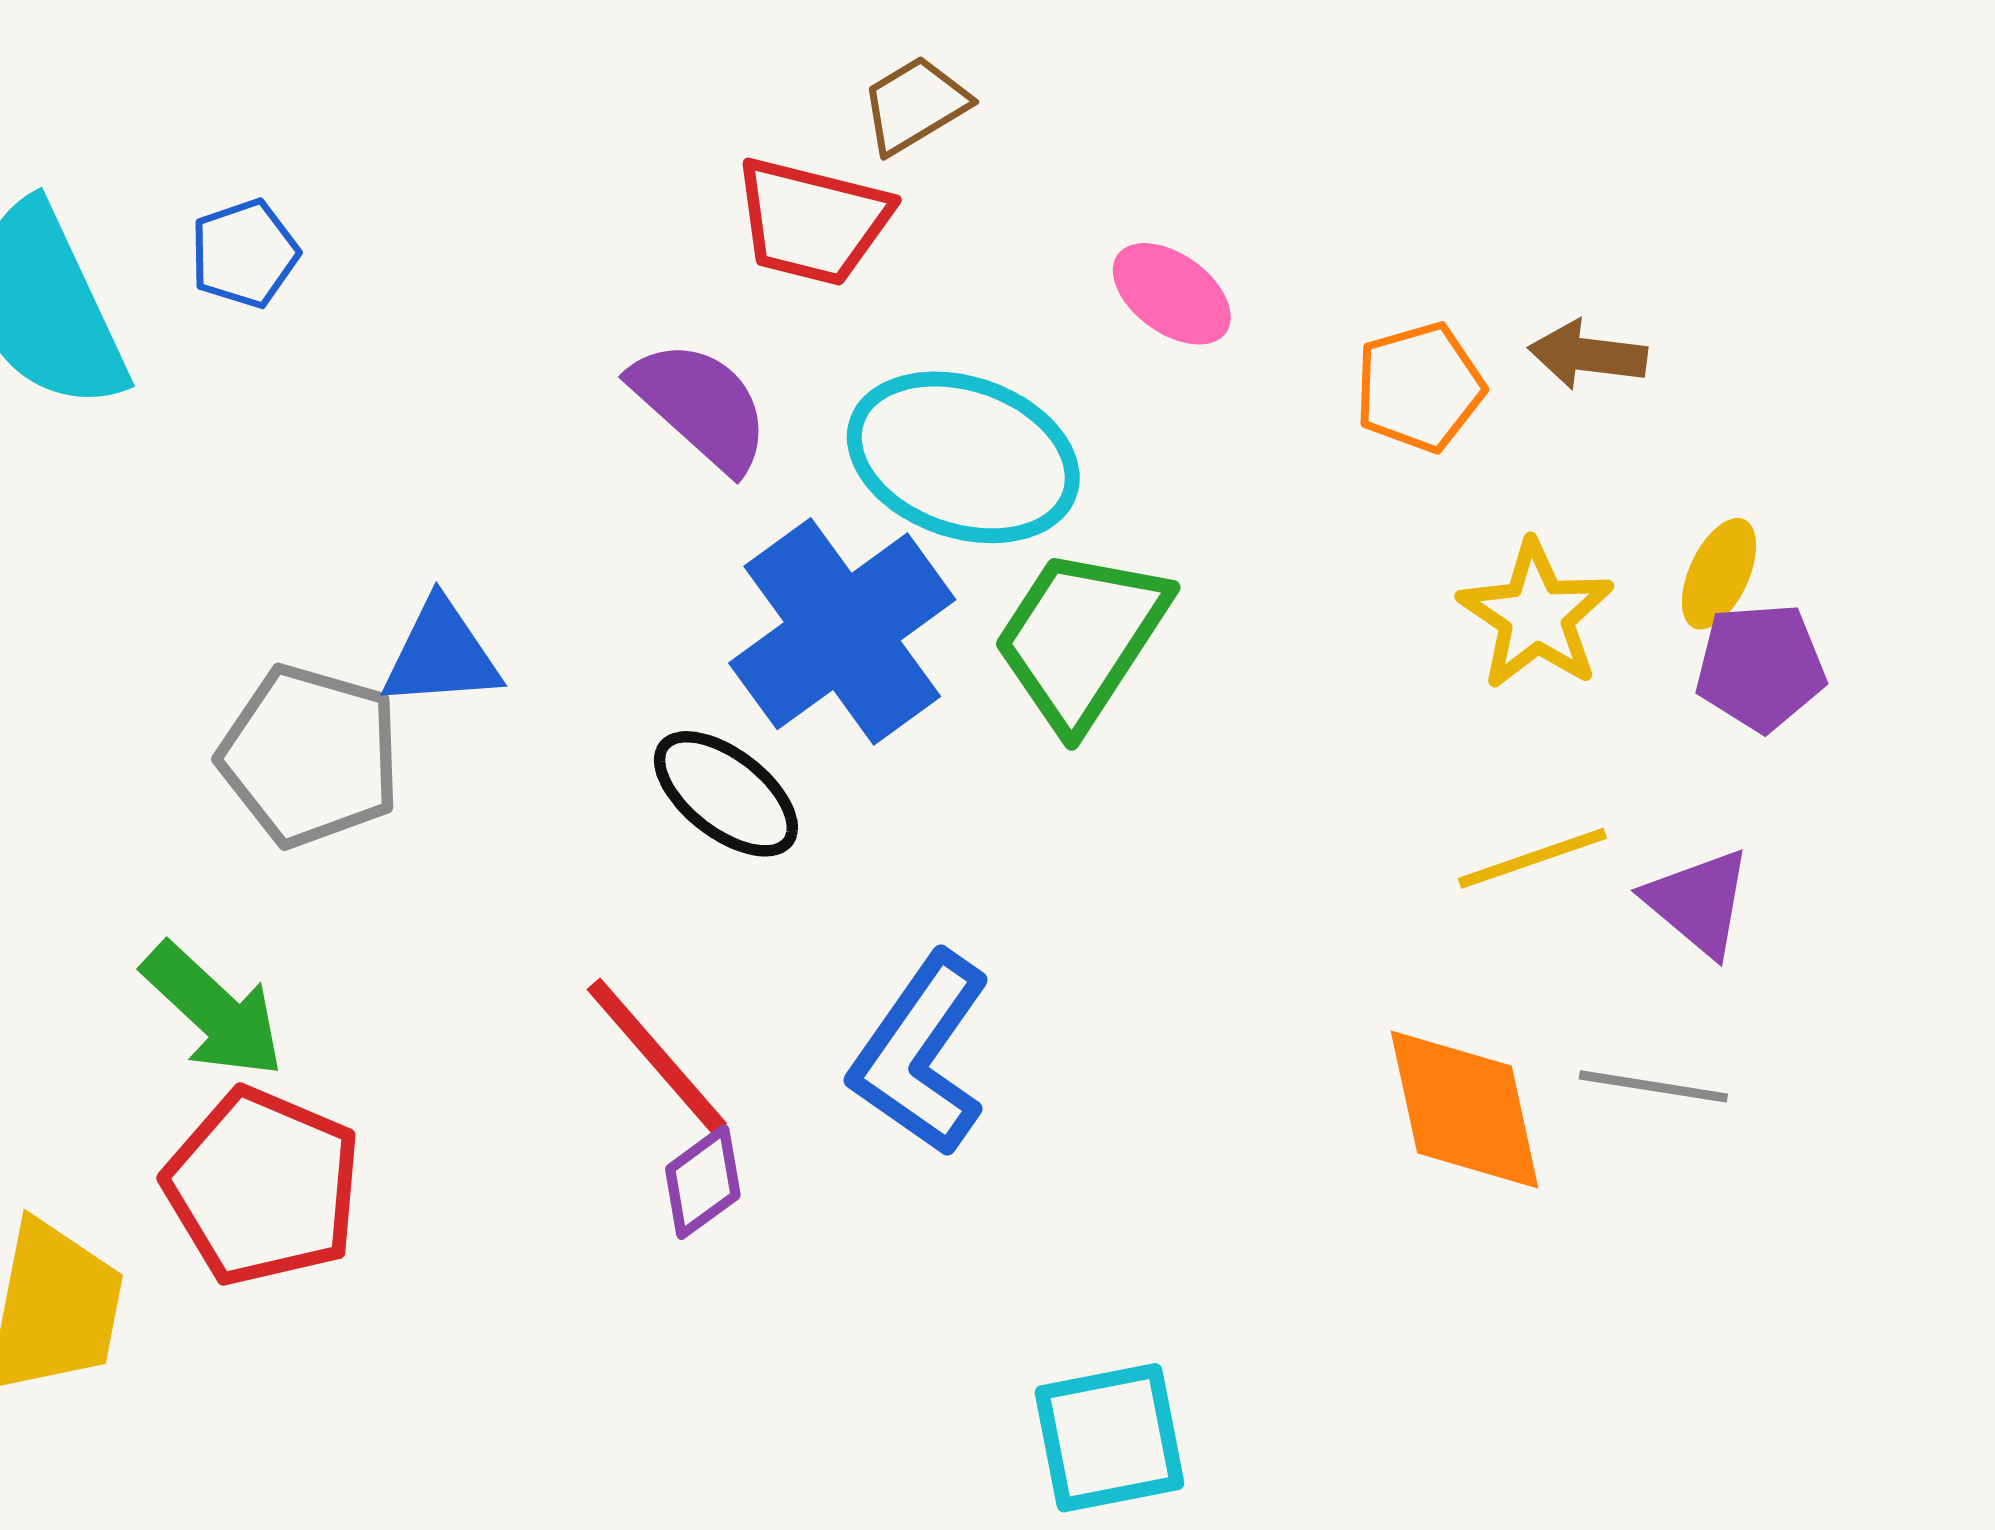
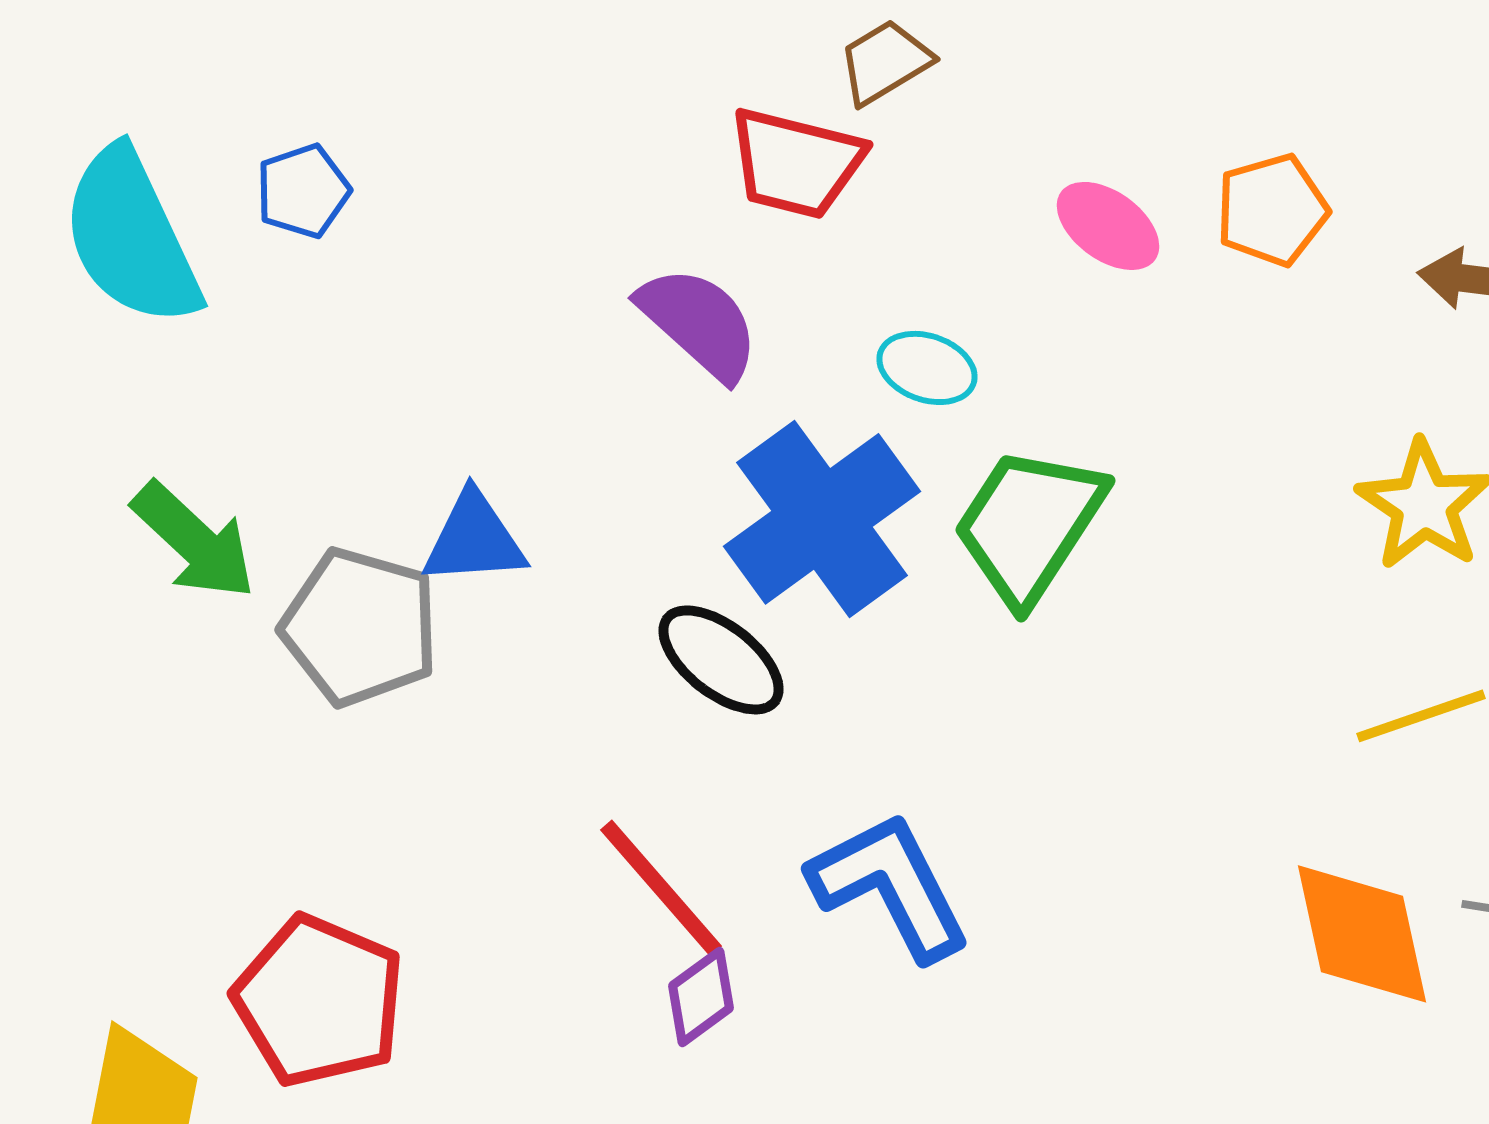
orange pentagon: (1419, 387) -> (1272, 210), moved
cyan ellipse: (963, 457) -> (927, 368), size x0.5
green arrow: (213, 1010) -> (194, 541), moved
blue L-shape: (921, 1054) -> (890, 886), turned 118

